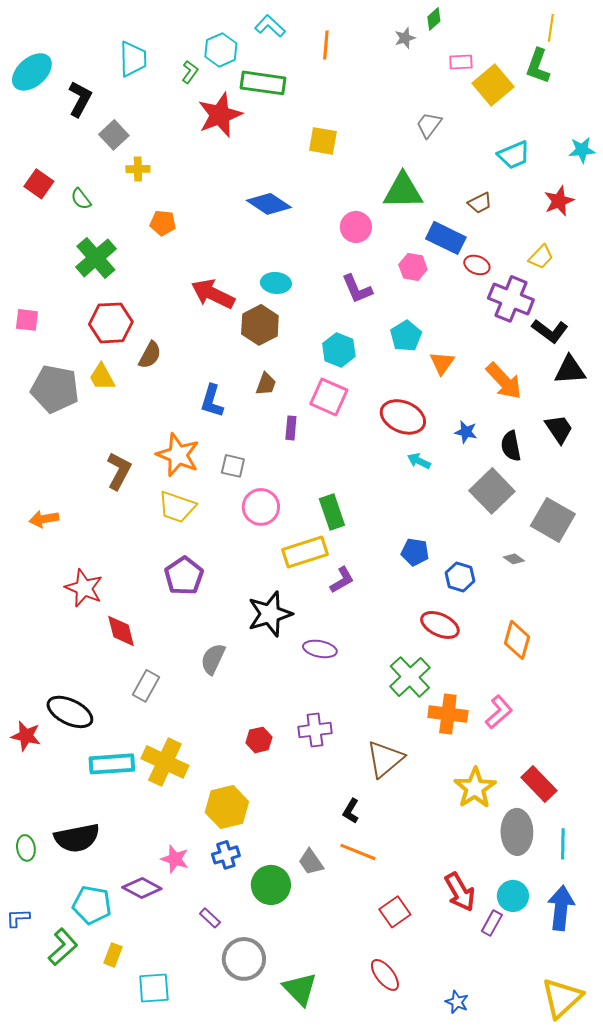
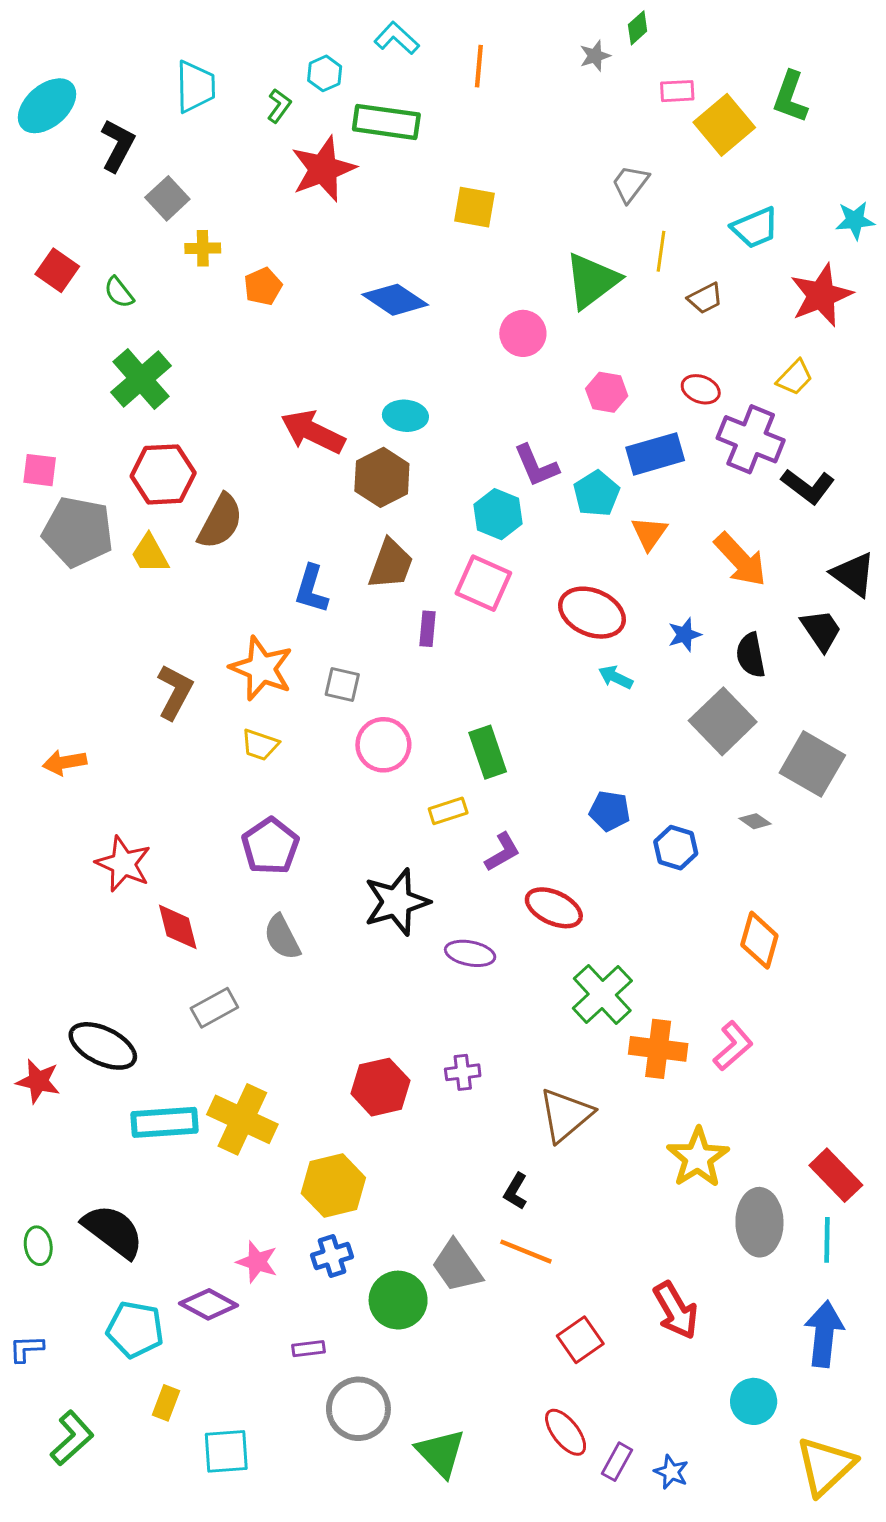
yellow line: (551, 28) -> (661, 251), moved
cyan hexagon: (221, 50) -> (325, 73), size x0.7
green triangle: (403, 191) -> (592, 281), turned -36
red star: (559, 201) -> (821, 295), size x1.4
orange pentagon: (163, 223) -> (263, 286), moved, turned -30
blue rectangle: (446, 238) -> (655, 454), moved, turned -42
purple L-shape: (357, 289) -> (536, 466), moved
brown semicircle: (150, 355) -> (220, 521), size x1.4
black triangle: (570, 370) -> (853, 574), moved, turned 40
brown trapezoid: (266, 384) -> (391, 564), size x1.5
gray pentagon: (55, 389) -> (78, 532), moved
blue star: (466, 432) -> (685, 635), turned -30
yellow trapezoid: (177, 507) -> (260, 745), size x0.7
yellow rectangle: (305, 552) -> (448, 811), size x0.6
red ellipse: (440, 625) -> (554, 908), moved
gray semicircle: (213, 659) -> (282, 937), moved, turned -52
gray rectangle: (146, 686) -> (214, 1008), turned 32
purple cross: (315, 730) -> (463, 1072), size x0.7
red hexagon: (259, 740) -> (380, 1087), size x1.5
red rectangle: (539, 784) -> (836, 1175), moved
black semicircle: (77, 838) -> (113, 1231), turned -132
gray trapezoid: (311, 862) -> (457, 1266), size x1.4
cyan circle: (513, 896) -> (754, 1401), moved
purple rectangle: (210, 918) -> (308, 1349), turned -50
purple rectangle: (492, 923) -> (617, 1462), moved
green L-shape: (63, 947) -> (72, 1438), moved

